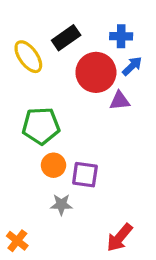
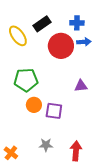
blue arrow: (132, 66) -> (84, 42), turned 40
purple triangle: (120, 101) -> (81, 86), moved
gray star: (61, 205) -> (46, 145), moved
red arrow: (120, 238) -> (76, 151), turned 144

